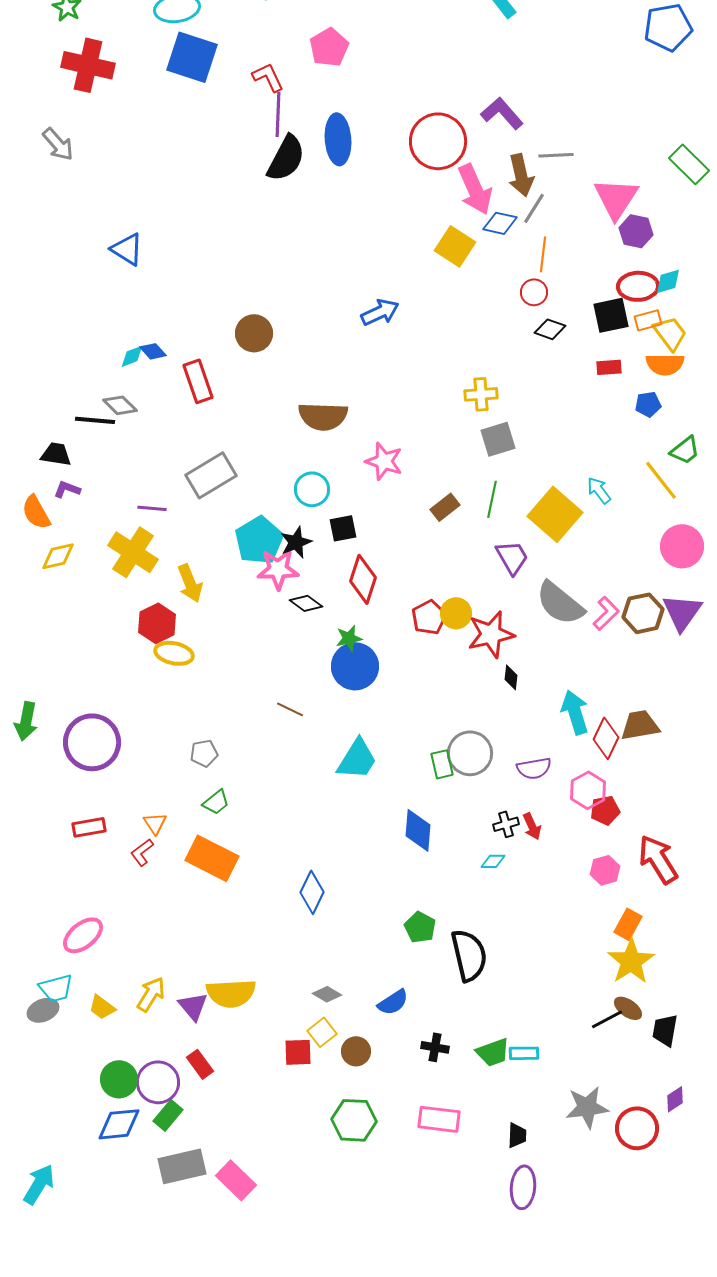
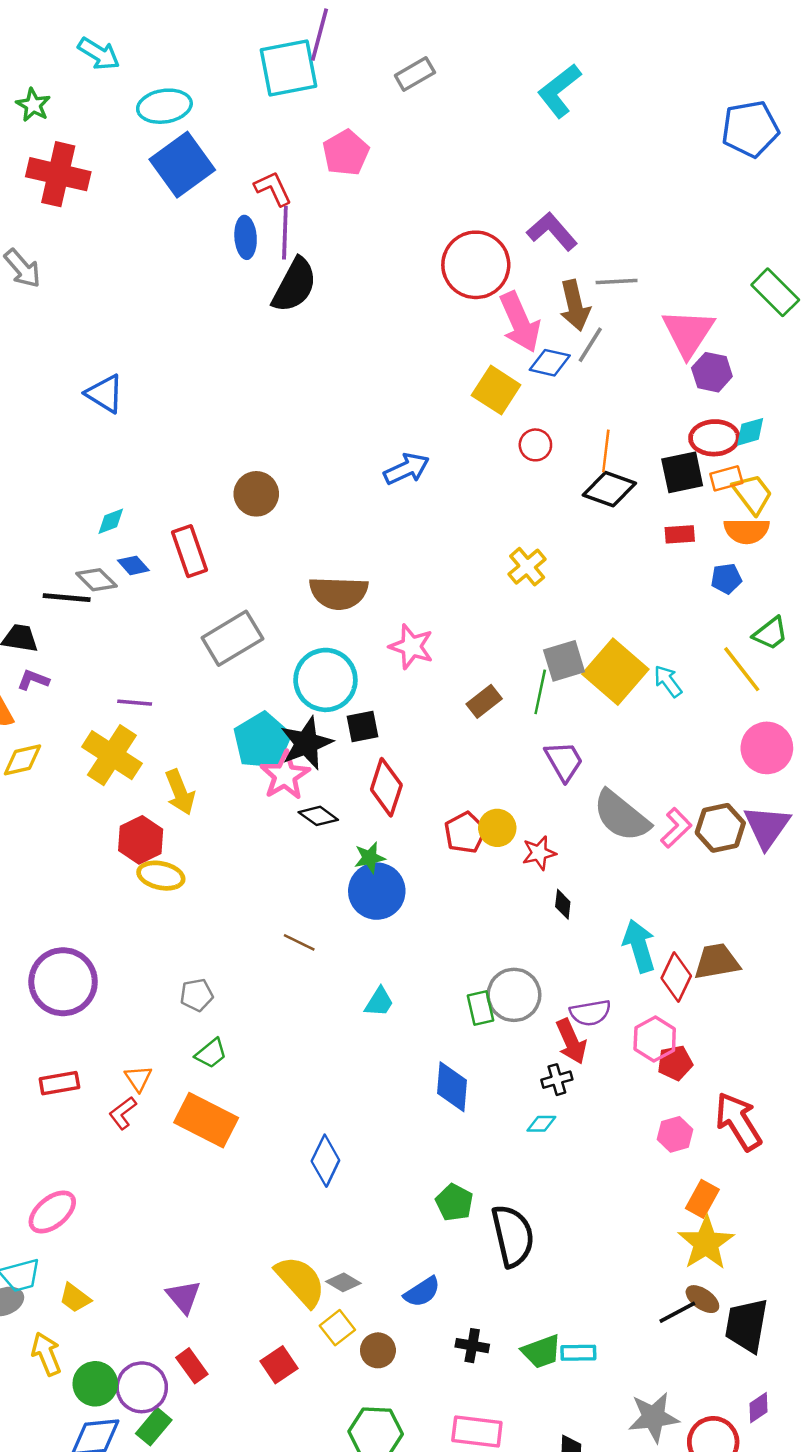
blue square: (192, 57) -> (182, 165), turned 36
blue ellipse: (338, 139) -> (246, 237), moved, size x0.7
orange line: (543, 254) -> (606, 451), moved
red circle: (534, 292) -> (535, 445), moved
black diamond: (550, 329) -> (609, 489), size x1.4
blue diamond: (153, 351) -> (133, 565), moved
yellow cross: (481, 394) -> (527, 567), turned -36
gray square: (498, 439) -> (564, 661), moved
gray rectangle: (211, 475) -> (232, 638), moved
cyan circle: (312, 489) -> (325, 680), size x1.5
yellow square: (555, 514) -> (615, 672), moved
black star: (296, 542) -> (306, 743), size x1.4
pink star: (278, 569) -> (285, 775), turned -30
red star: (491, 634) -> (539, 853), size x0.6
cyan trapezoid: (357, 759) -> (379, 1002), size x0.6
red arrow: (532, 826) -> (571, 1041), moved, size x1.4
yellow semicircle: (231, 993) -> (300, 1281), moved, turned -129
yellow arrow: (151, 994) -> (46, 1354), moved, turned -54
black trapezoid: (665, 1030) -> (747, 1325), size x1.4
red square: (298, 1052) -> (279, 1365), moved, turned -32

